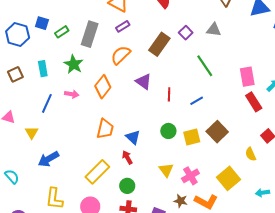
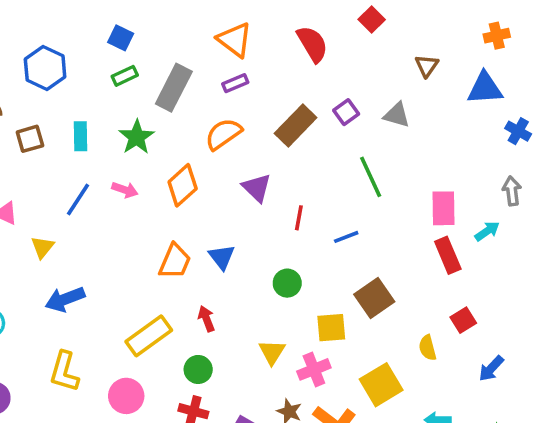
blue square: (42, 23) -> (121, 38), moved
blue triangle: (133, 137) -> (222, 257), moved
yellow square: (192, 137) -> (331, 328), moved

